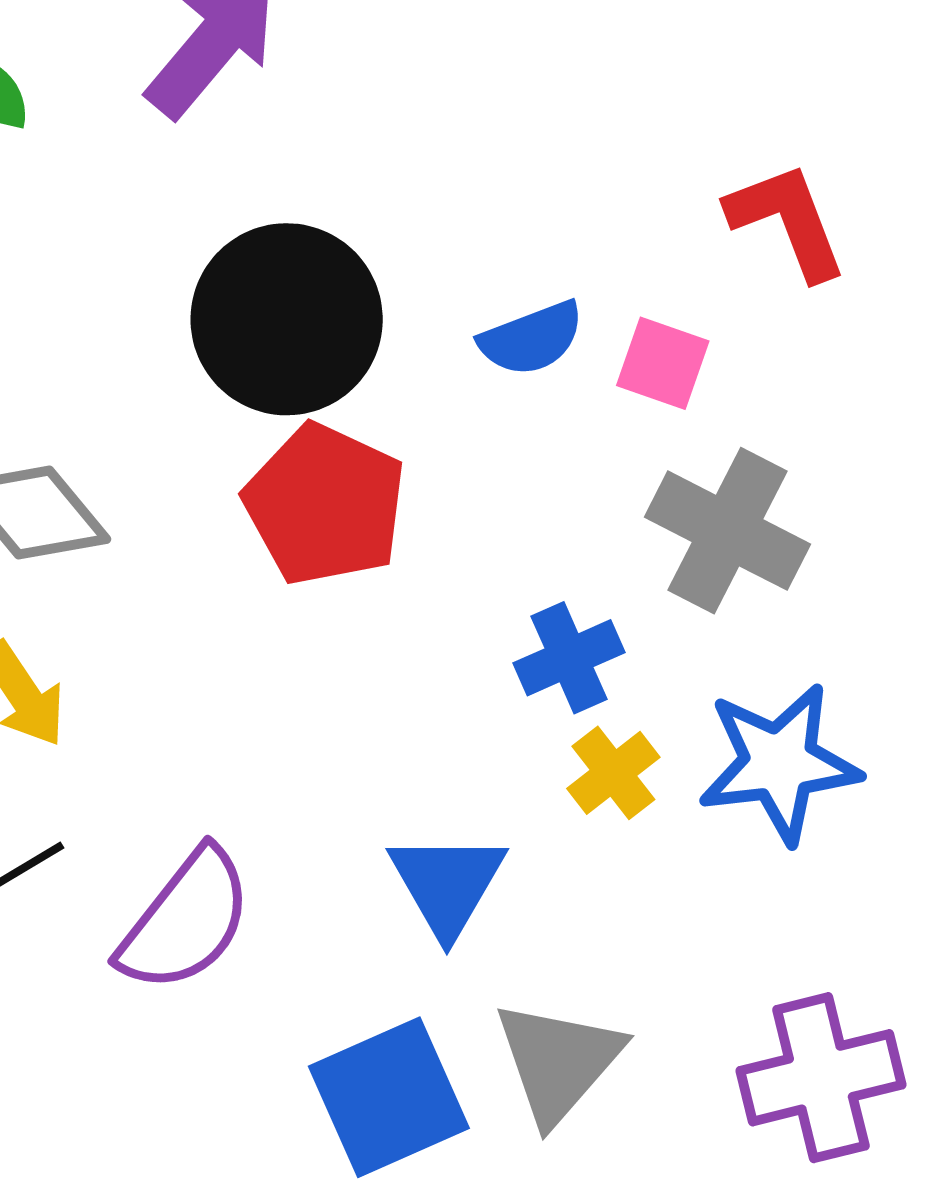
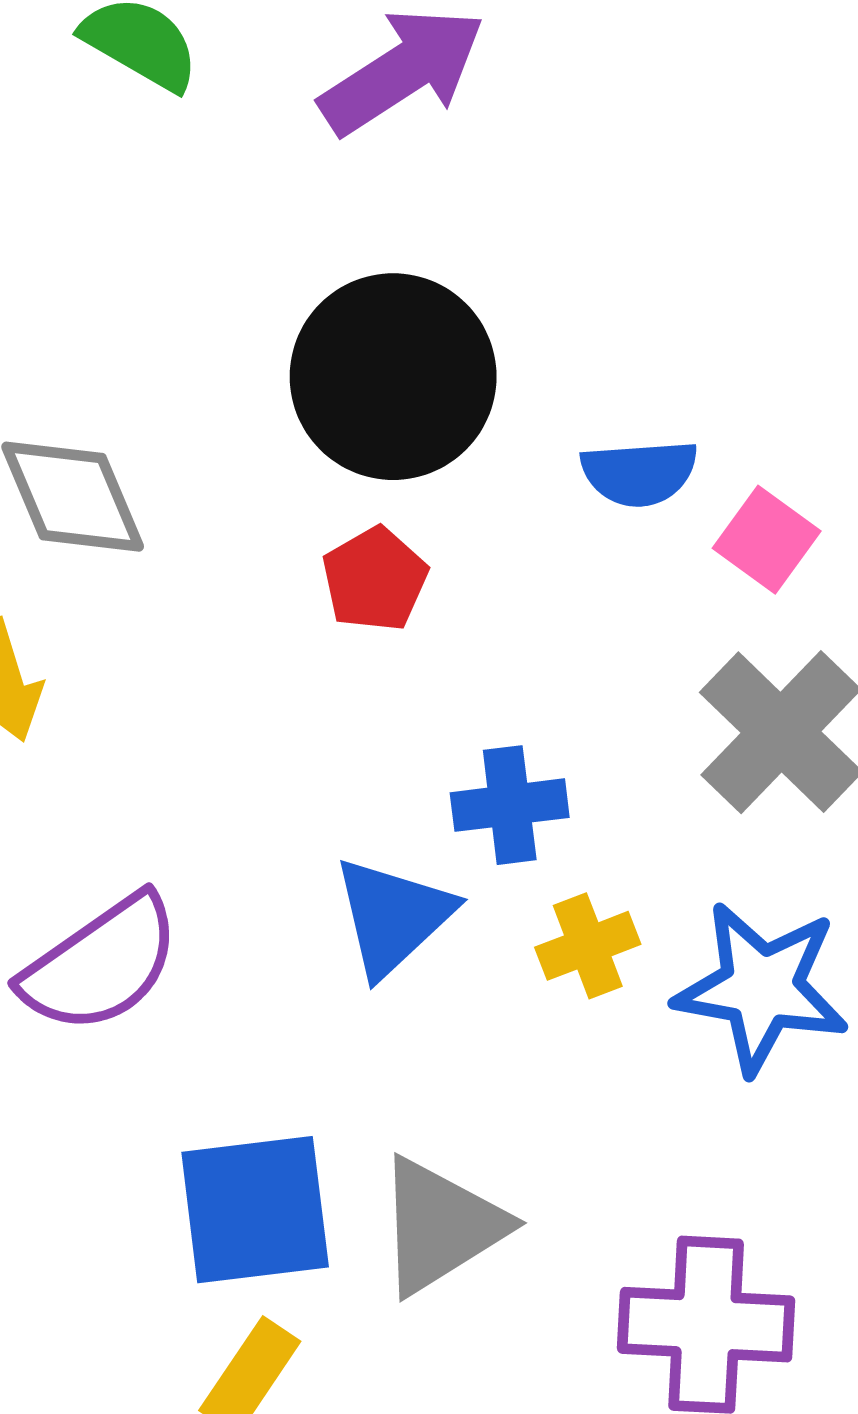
red pentagon: (325, 504) -> (375, 579), size x0.6
blue cross: (569, 658) -> (510, 805), moved
blue triangle: (447, 884) -> (393, 916), moved

